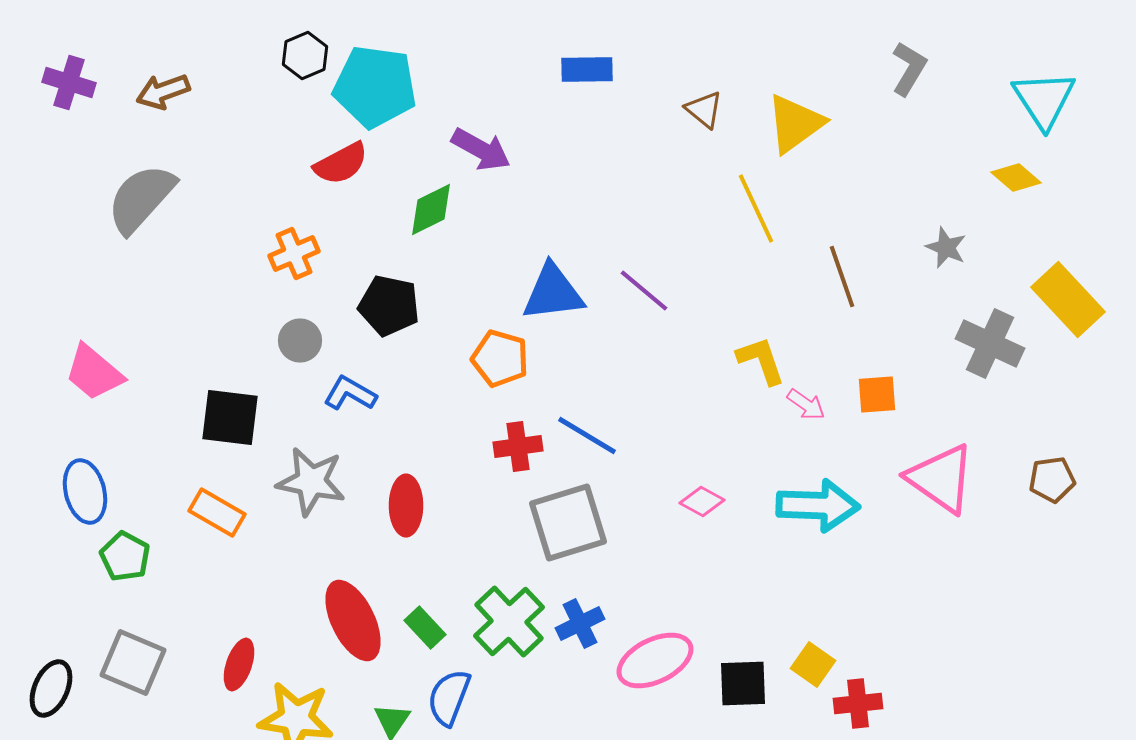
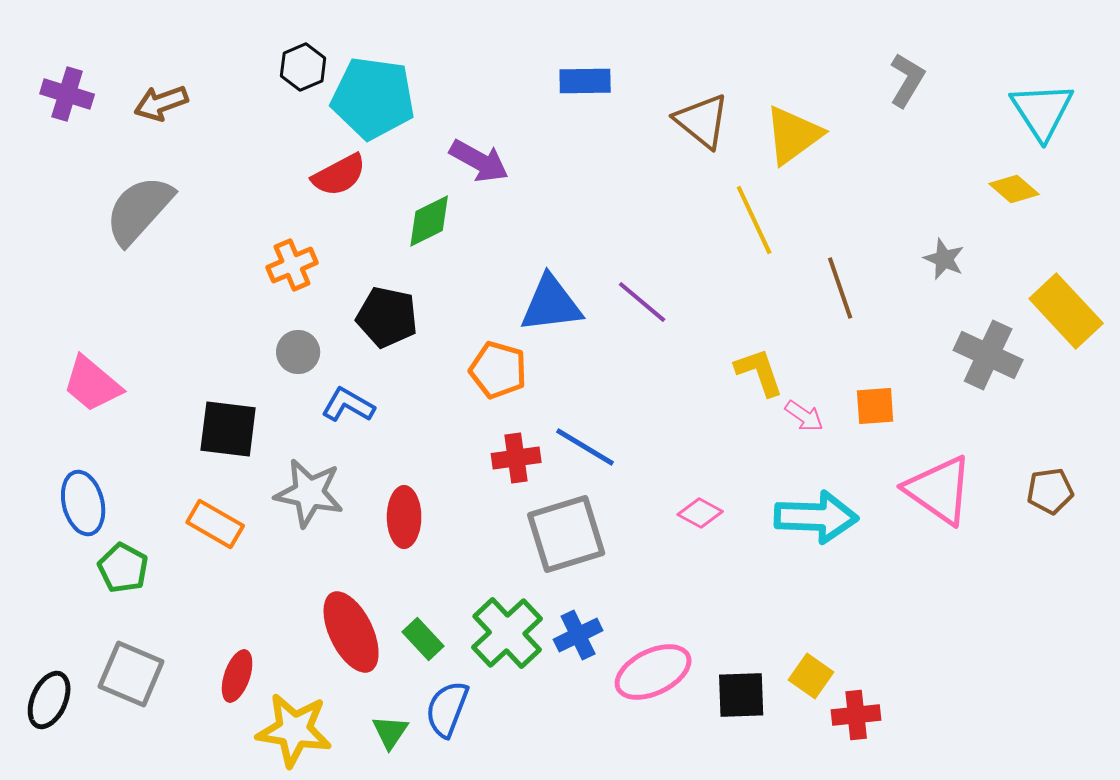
brown triangle: (704, 110) -> (702, 121), size x1.5

